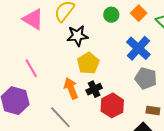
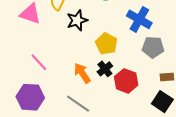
yellow pentagon: (88, 63) -> (106, 44), moved

